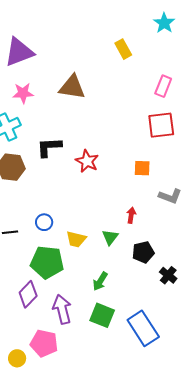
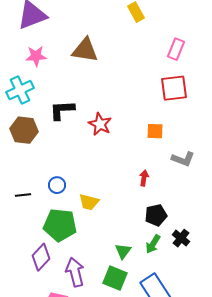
green triangle: (110, 237) -> (123, 251), moved
green arrow: (100, 281) -> (153, 244), moved

